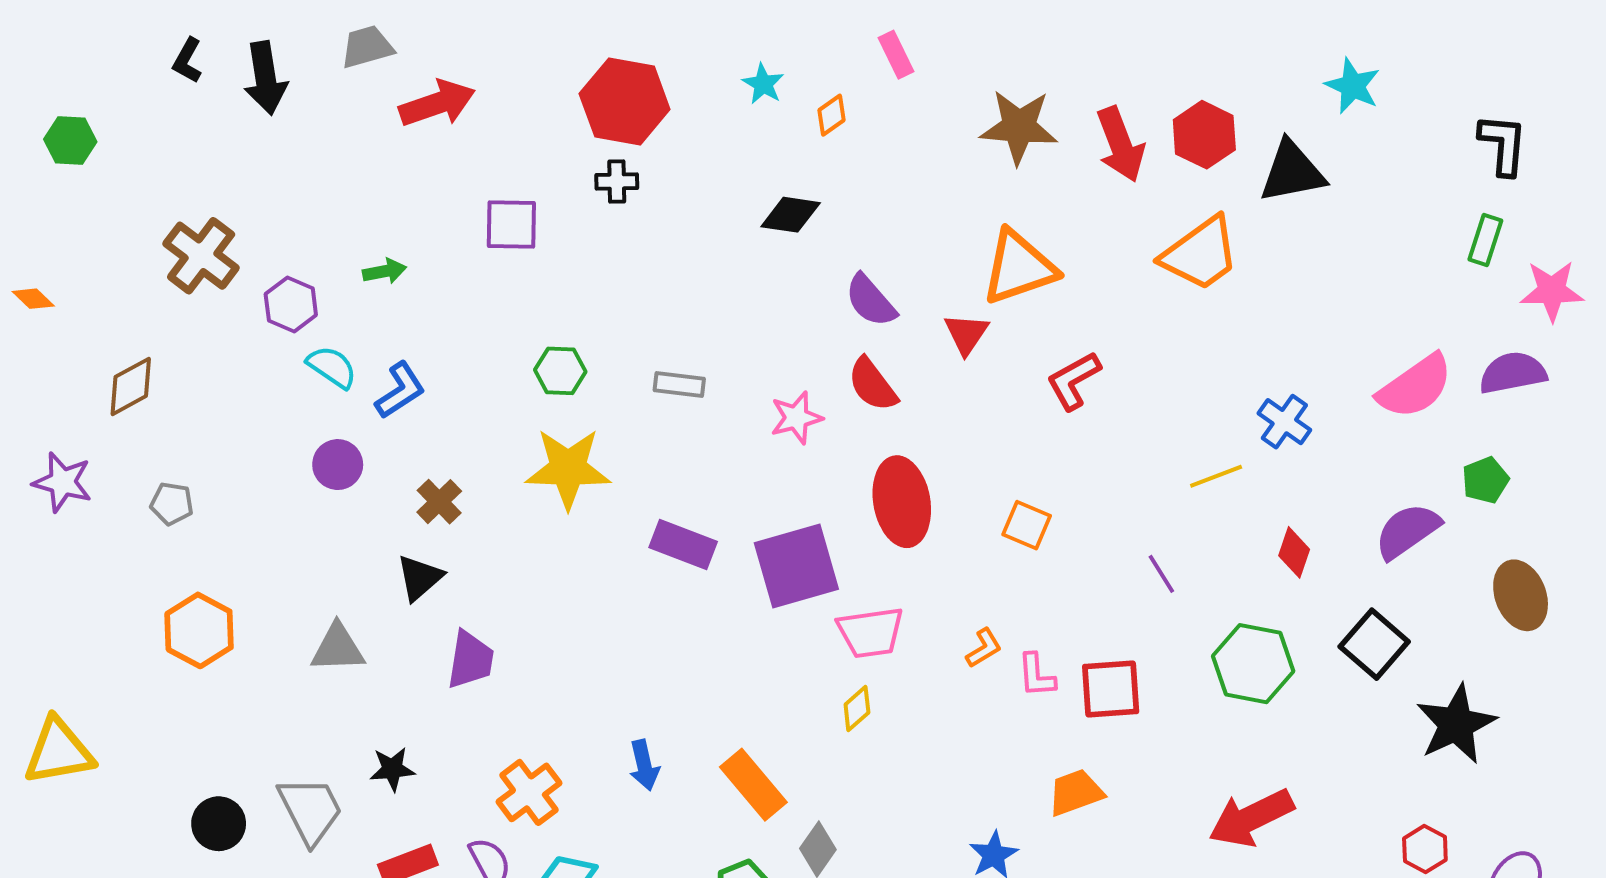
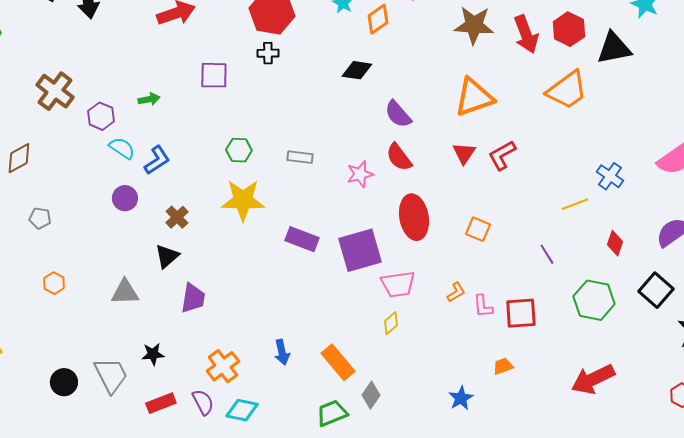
orange diamond: (832, 115) -> (378, 19), size x1.4
red triangle: (966, 334) -> (464, 153), moved
orange hexagon: (199, 630) -> (54, 283), size x0.6
orange trapezoid: (1076, 792) -> (503, 366), size x0.7

